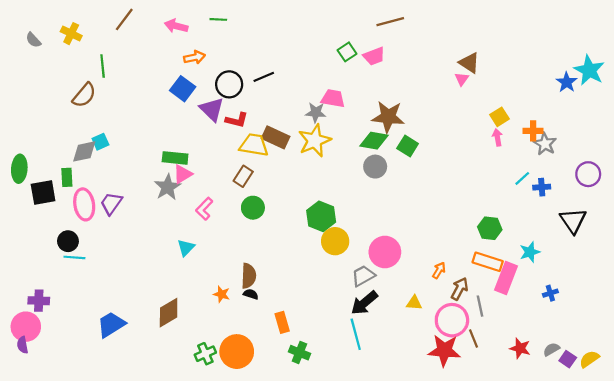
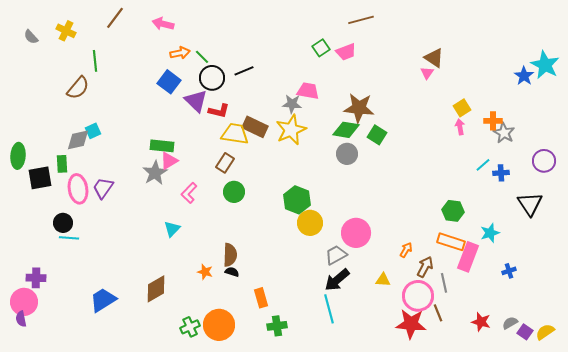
green line: (218, 19) -> (202, 57), moved, turned 42
green cross: (299, 353) -> (277, 326), turned -30

